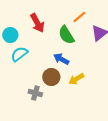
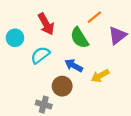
cyan semicircle: (19, 54) -> (40, 55), moved
yellow arrow: (76, 79) -> (100, 76), moved

